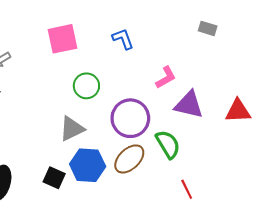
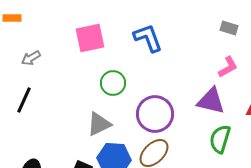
blue L-shape: (123, 39) -> (148, 38), size x1.4
pink L-shape: (166, 77) -> (228, 67), moved
green semicircle: (168, 144) -> (220, 139), moved, turned -132

